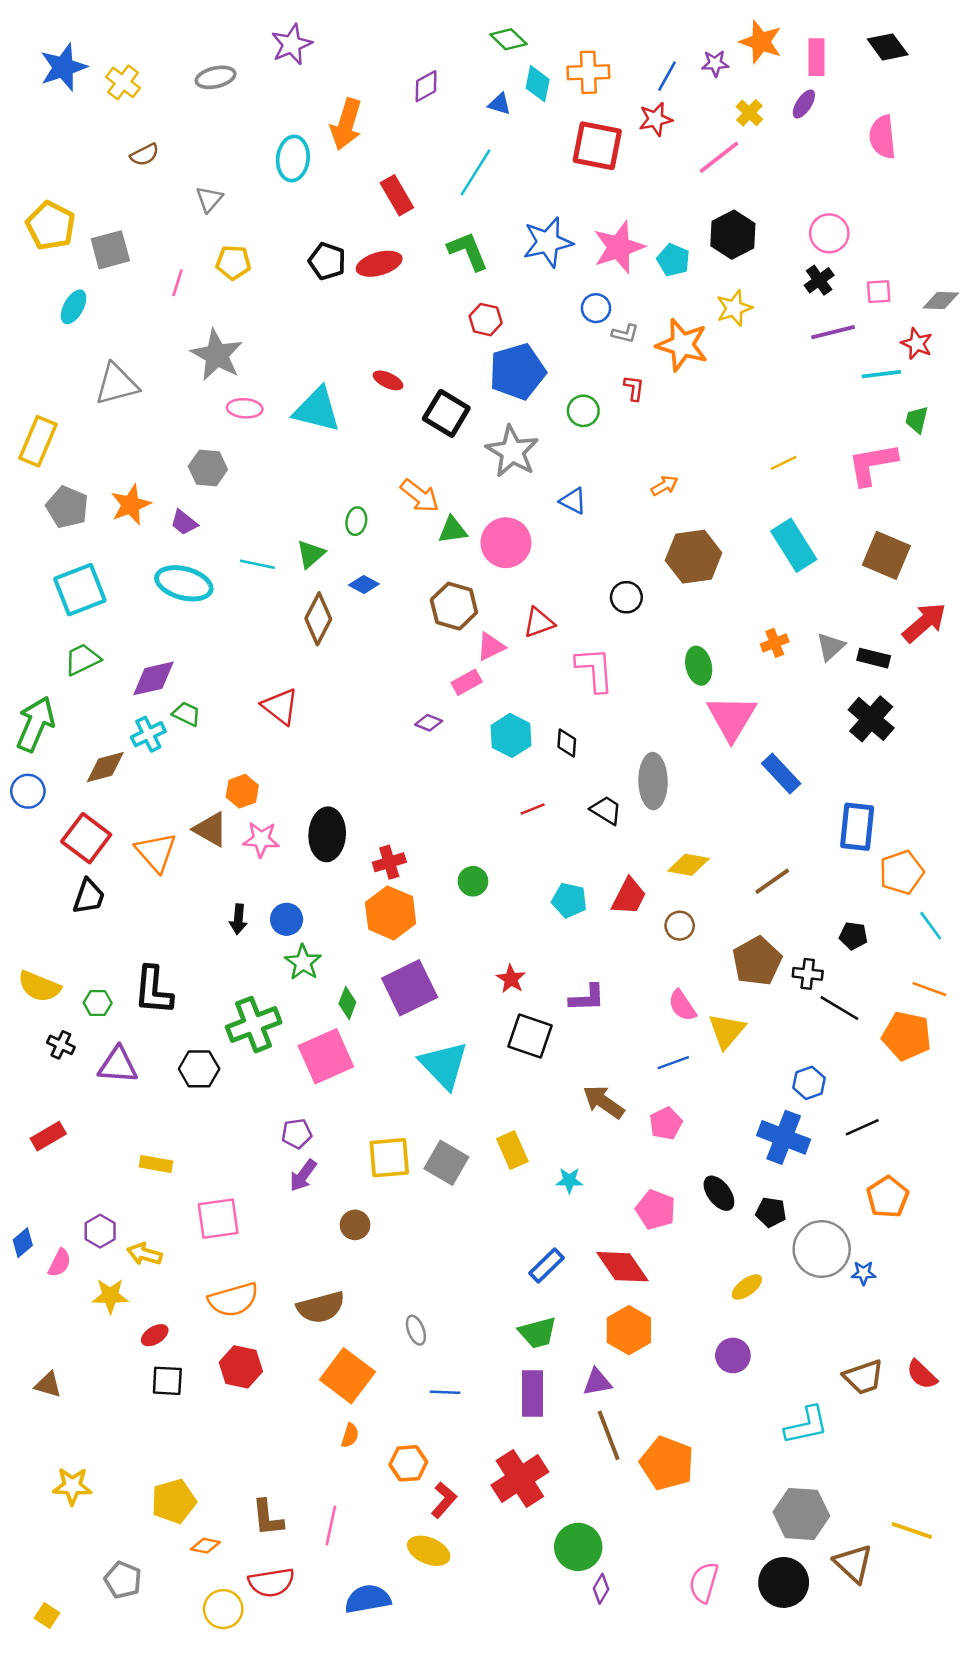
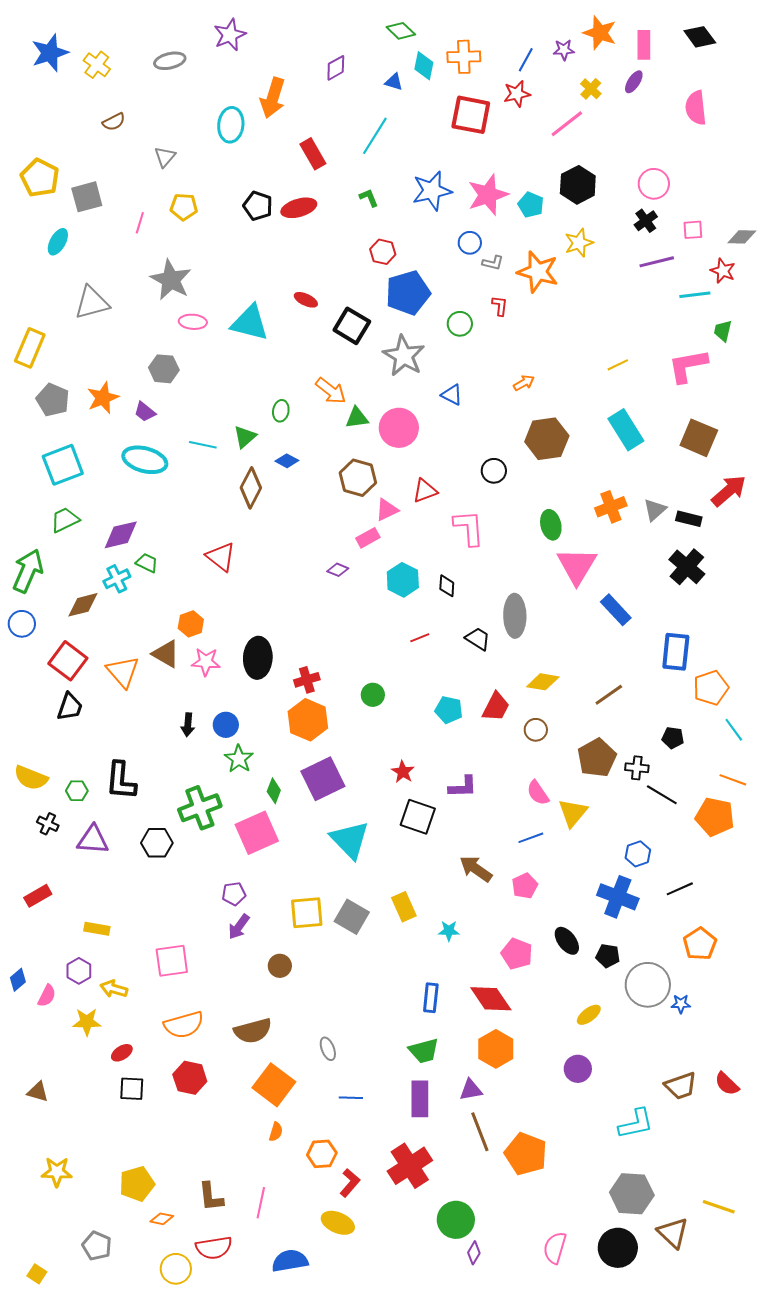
green L-shape: (468, 251) -> (369, 198), size x0.6
orange cross: (775, 643) -> (611, 507), size x1.4
yellow rectangle: (156, 1164) -> (97, 929), moved
blue rectangle: (547, 1265) -> (431, 998), turned -40

